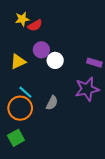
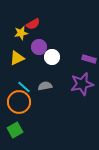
yellow star: (22, 19) -> (21, 33), moved
gray semicircle: (52, 103) -> (45, 86), moved, turned -128

